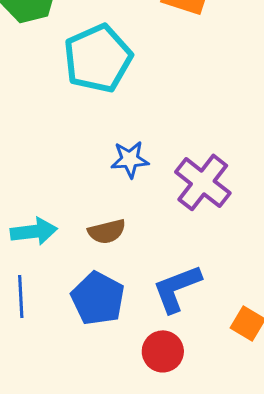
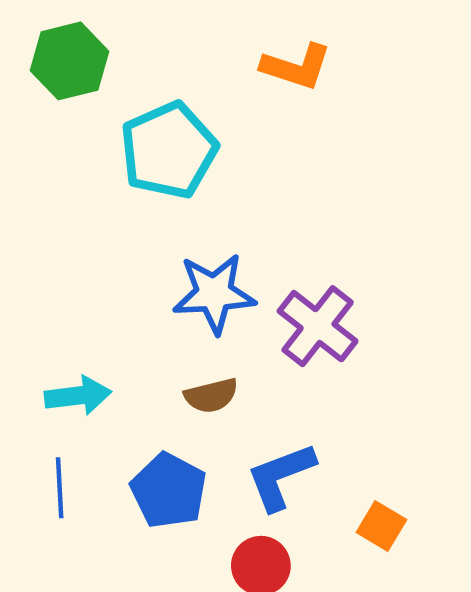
blue star: (130, 159) -> (214, 293), size x1.5
brown semicircle: (107, 231) -> (211, 396), moved

